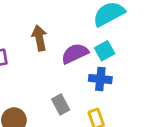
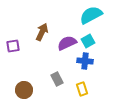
brown arrow: (39, 38) -> (42, 32), turned 36

